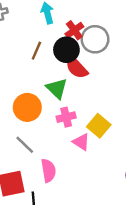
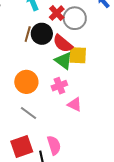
black circle: (66, 50) -> (42, 34), moved
green triangle: (57, 88) -> (63, 61), moved
yellow square: (99, 126) -> (78, 55), moved, turned -30
pink semicircle: (48, 171) -> (54, 145), moved

